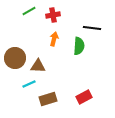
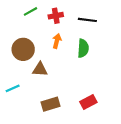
black line: (92, 28) -> (87, 20), moved
brown circle: (15, 58) -> (23, 49), moved
cyan line: (29, 84) -> (13, 88), moved

